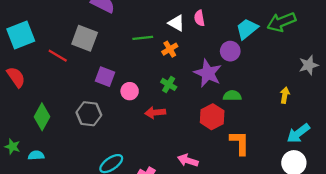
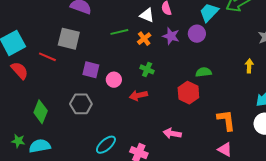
purple star: (208, 73) -> (171, 36), moved, size x0.7
red semicircle: (16, 77) -> (20, 70), moved
orange L-shape: (240, 143) -> (226, 120), moved
cyan semicircle: (36, 155) -> (40, 146), size x1.5

